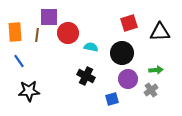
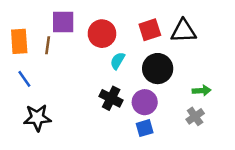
red square: (129, 23) -> (150, 30), moved
black triangle: (160, 32) -> (183, 31), moved
red circle: (68, 33) -> (102, 34), moved
cyan semicircle: (91, 47) -> (118, 61), turned -72
purple circle: (128, 79) -> (145, 102), moved

